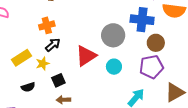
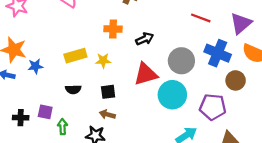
brown circle: (156, 43) -> (236, 80), moved
black arrow: (53, 45) -> (145, 39), moved
yellow star: (43, 64) -> (103, 61), moved
cyan circle: (114, 67) -> (172, 95), size x1.6

